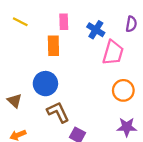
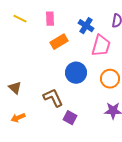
pink rectangle: (64, 22) -> (50, 19), moved
orange rectangle: (53, 46) -> (59, 42), moved, turned 60
blue circle: (45, 84) -> (76, 73), moved

